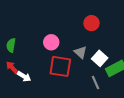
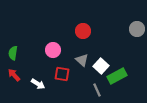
red circle: (91, 23) -> (83, 31), moved
red square: (60, 66) -> (62, 74), size x0.7
white arrow: (24, 76) -> (38, 84), moved

